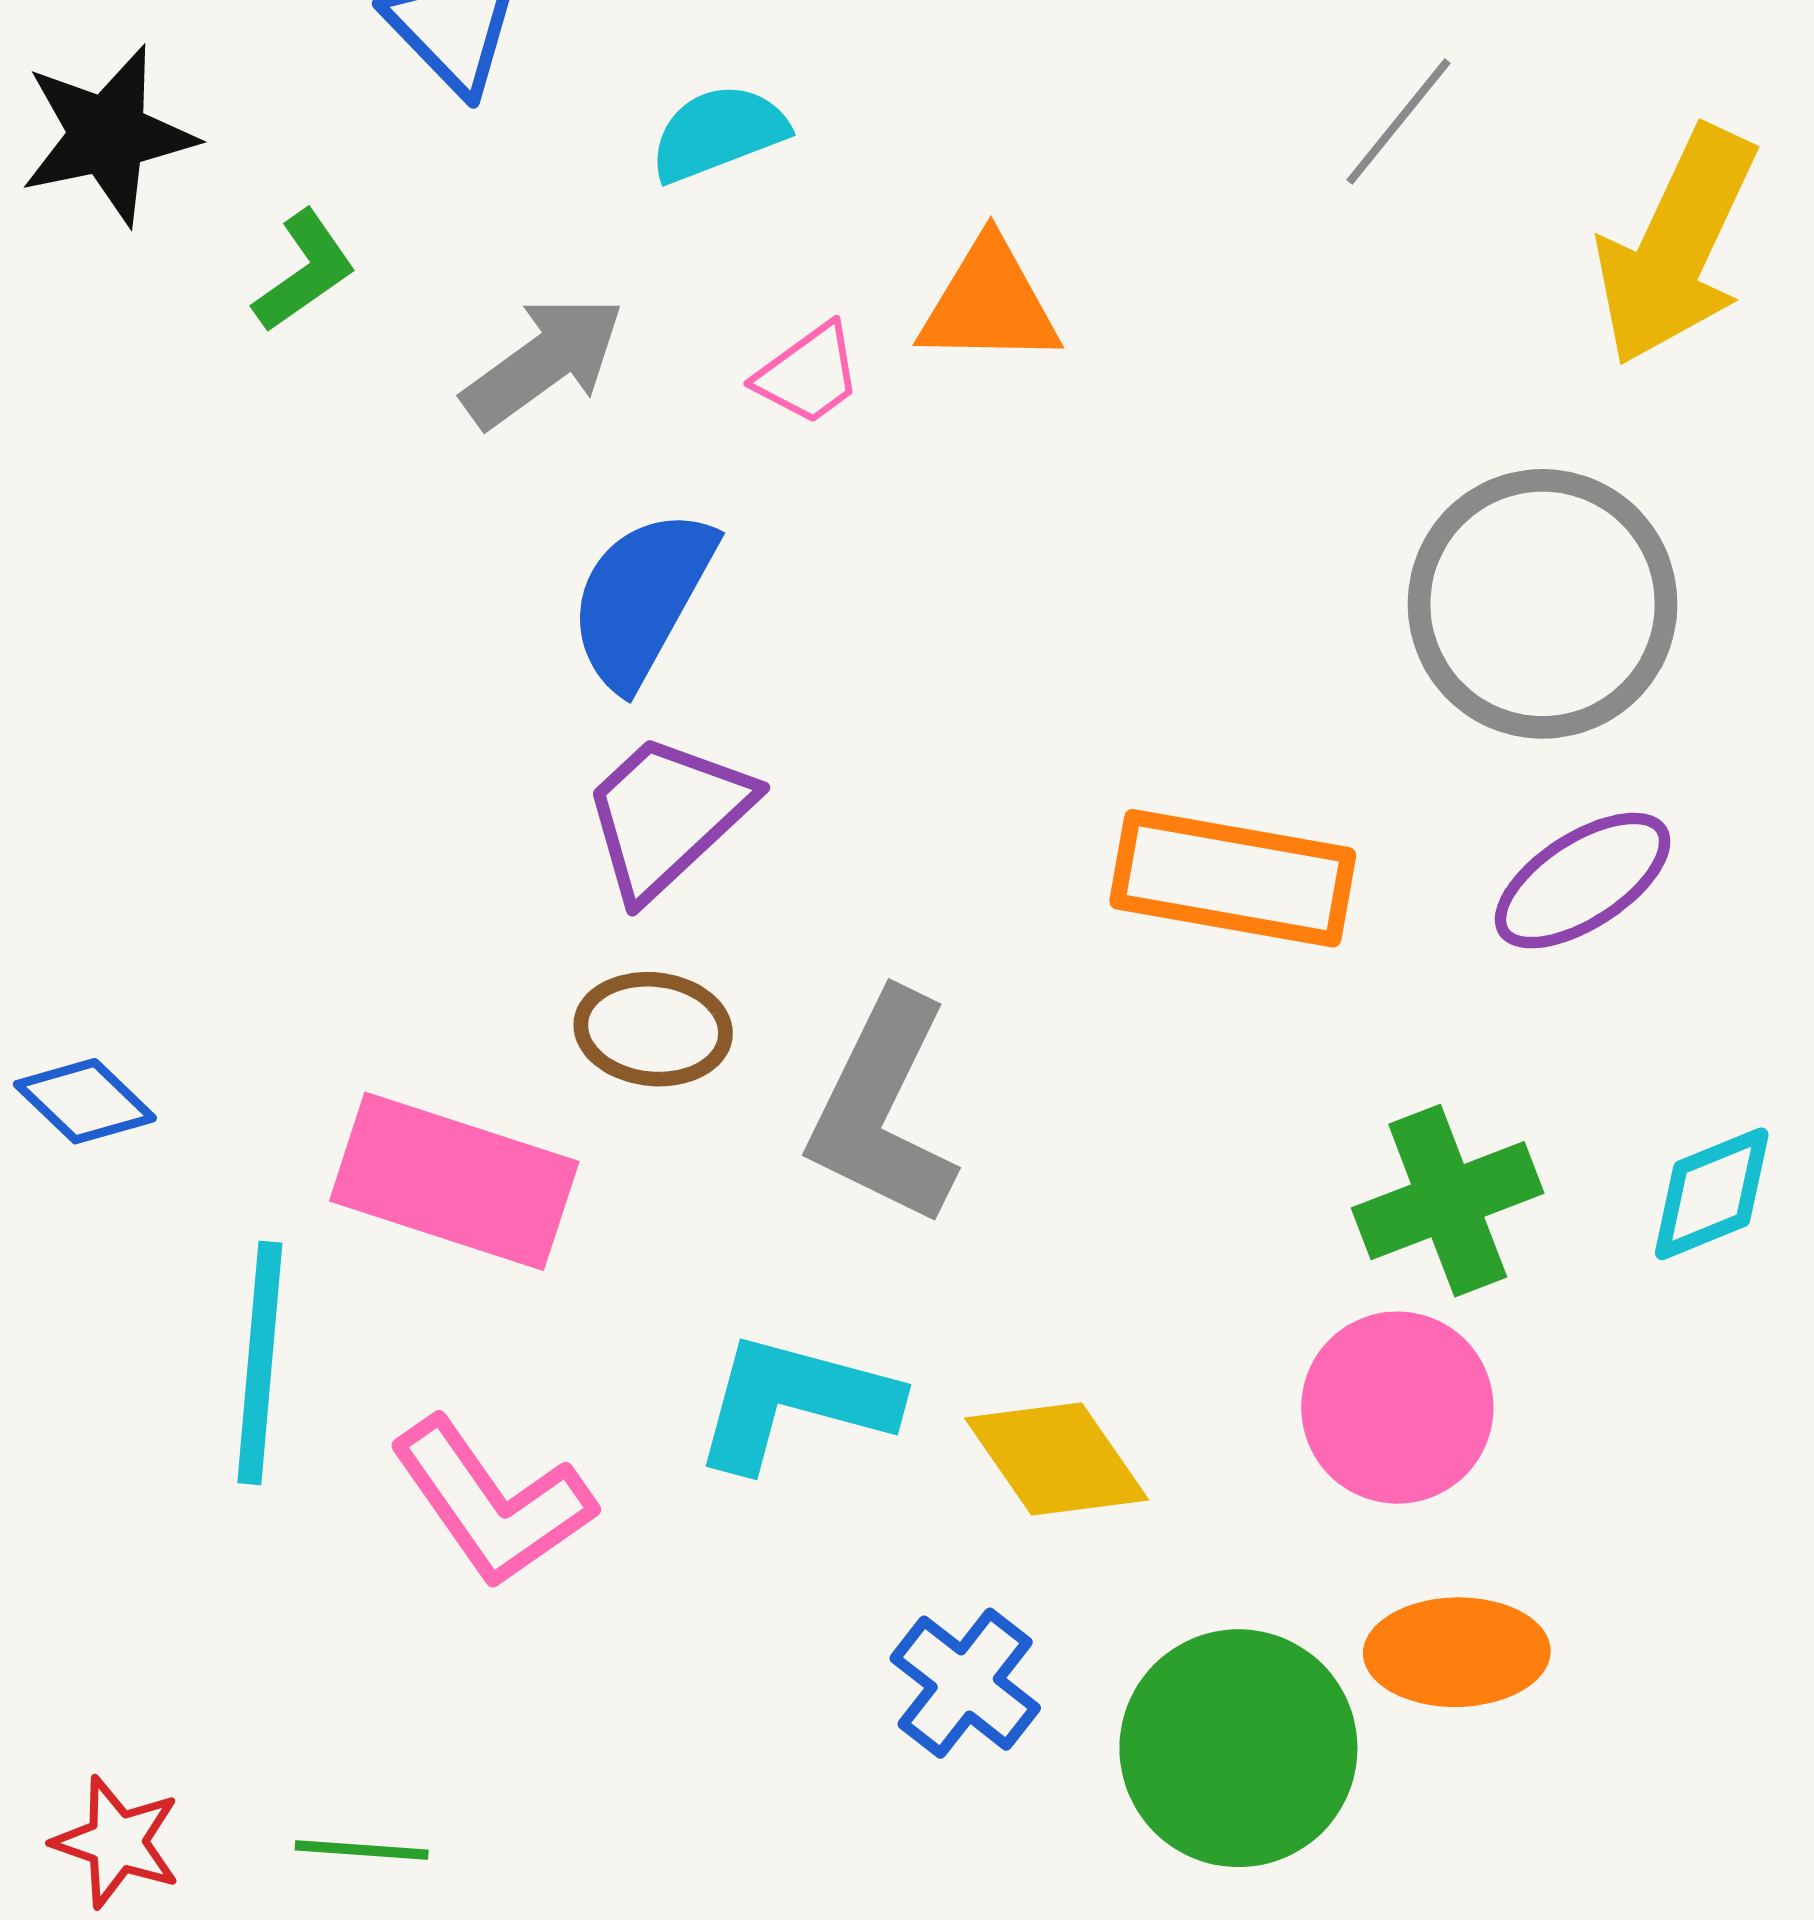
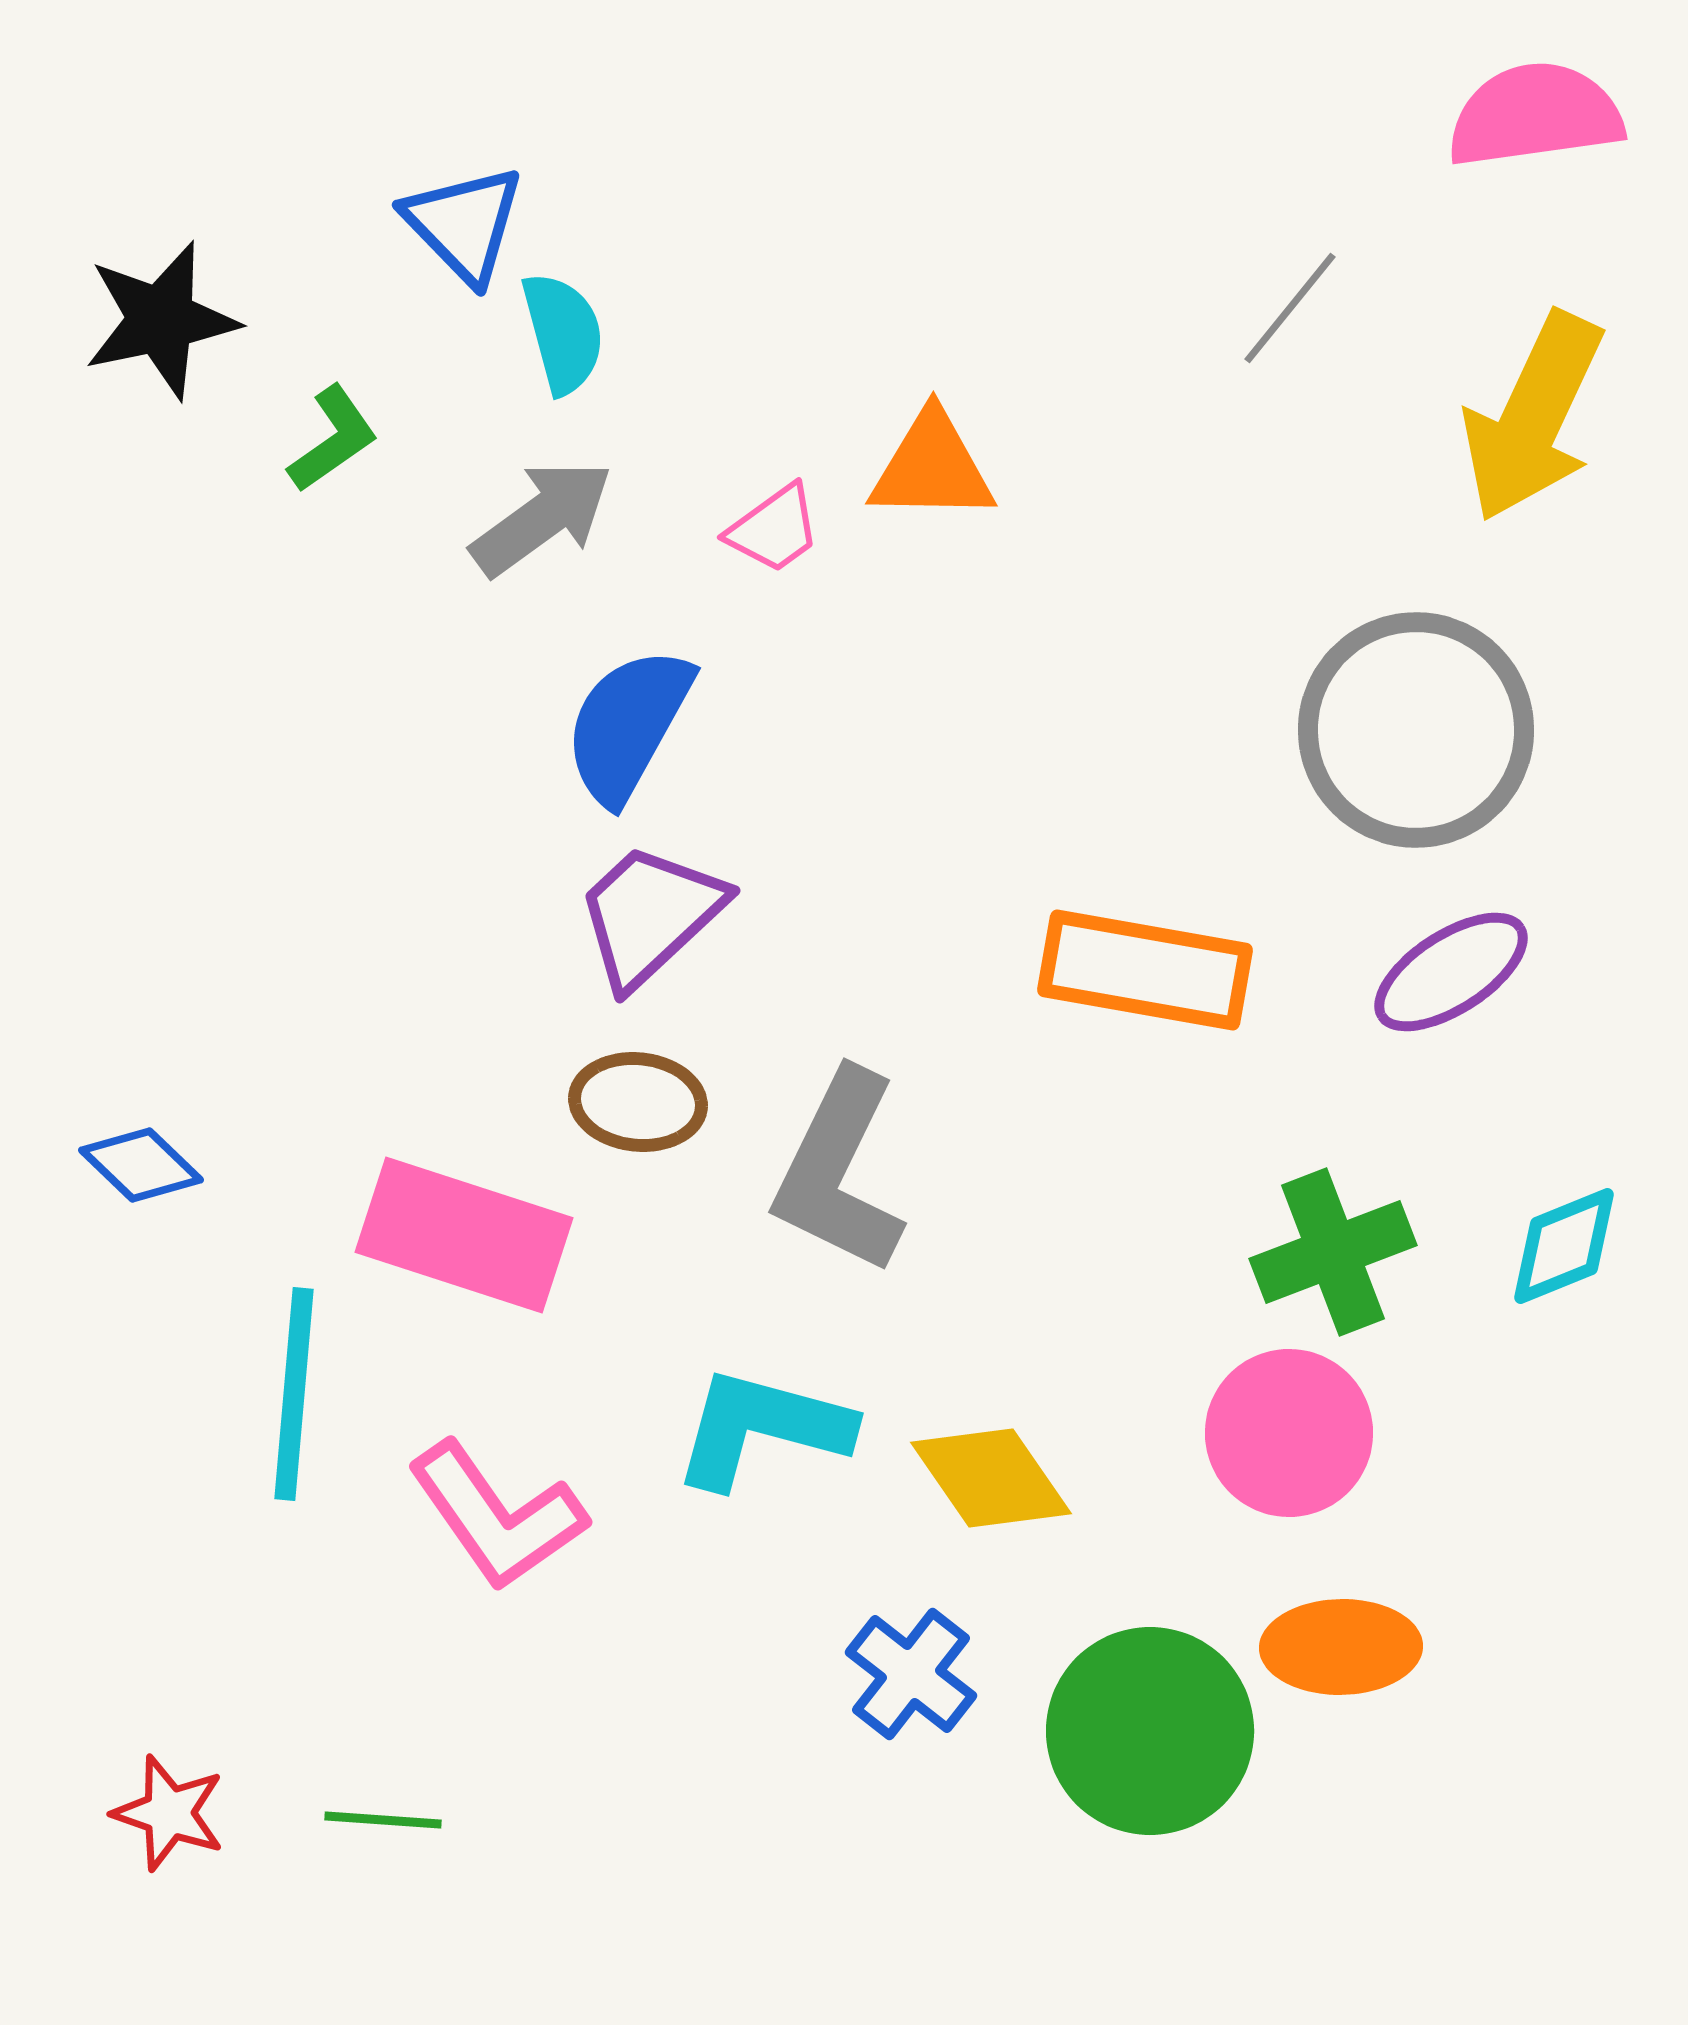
cyan semicircle: (718, 133) -> (563, 333), moved, turned 96

